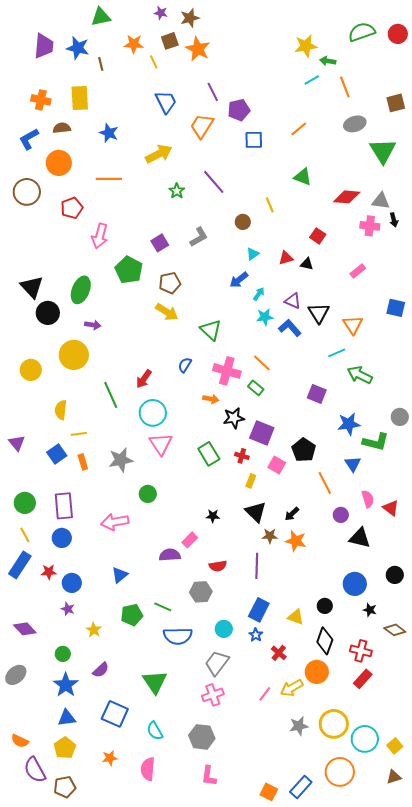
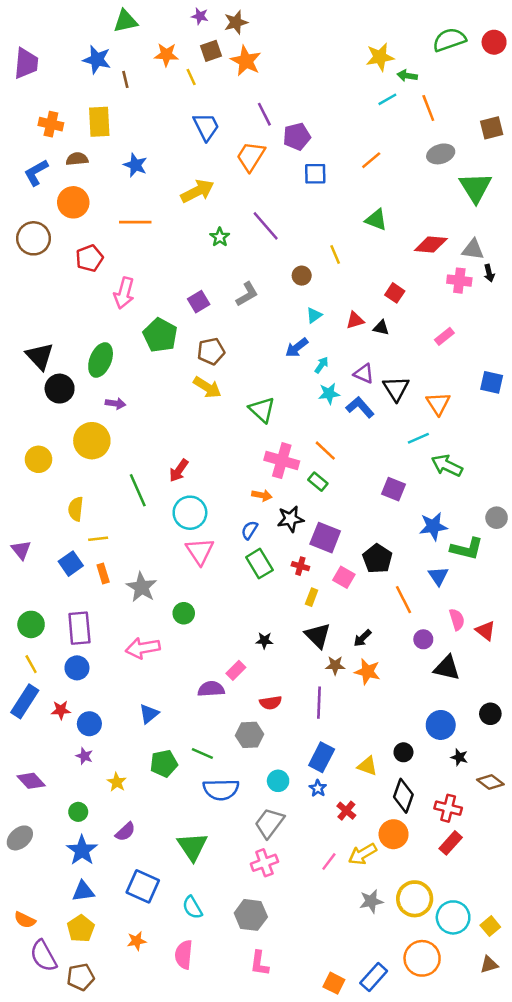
purple trapezoid: (44, 46) -> (26, 63), moved
blue semicircle: (185, 365) -> (250, 530), moved
gray star: (121, 460) -> (142, 587), moved, turned -30

